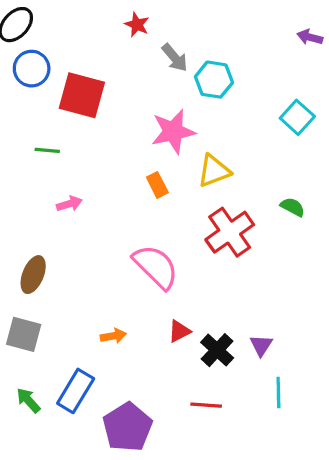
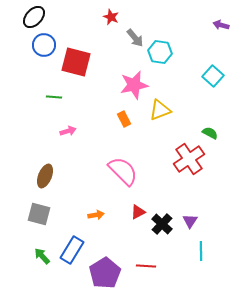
red cross: (230, 232) -> (189, 159), moved
red line: (206, 405) -> (146, 266), moved

